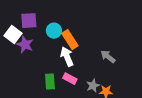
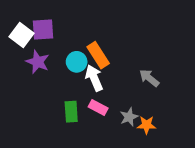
cyan circle: (54, 31) -> (77, 62), moved
white square: (13, 35) -> (22, 35), moved

